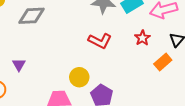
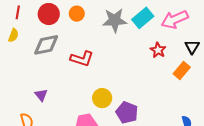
red L-shape: (100, 41) -> (82, 59), moved

